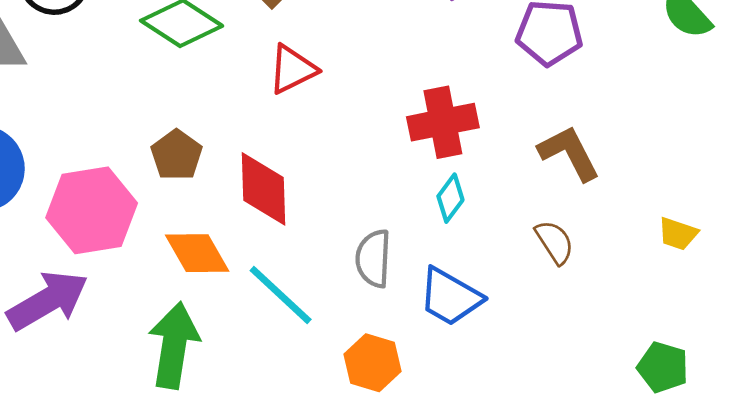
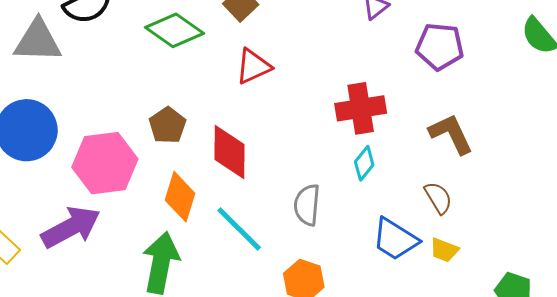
yellow trapezoid: (678, 234) -> (444, 250), moved
orange diamond: (197, 253) -> (180, 197), turned 45
blue trapezoid: (450, 297) -> (395, 239), moved

